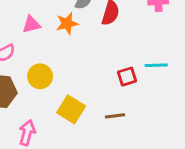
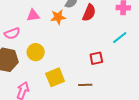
cyan line: (156, 65) -> (120, 38), moved, turned -42
yellow square: (71, 109) -> (55, 77), turned 30

